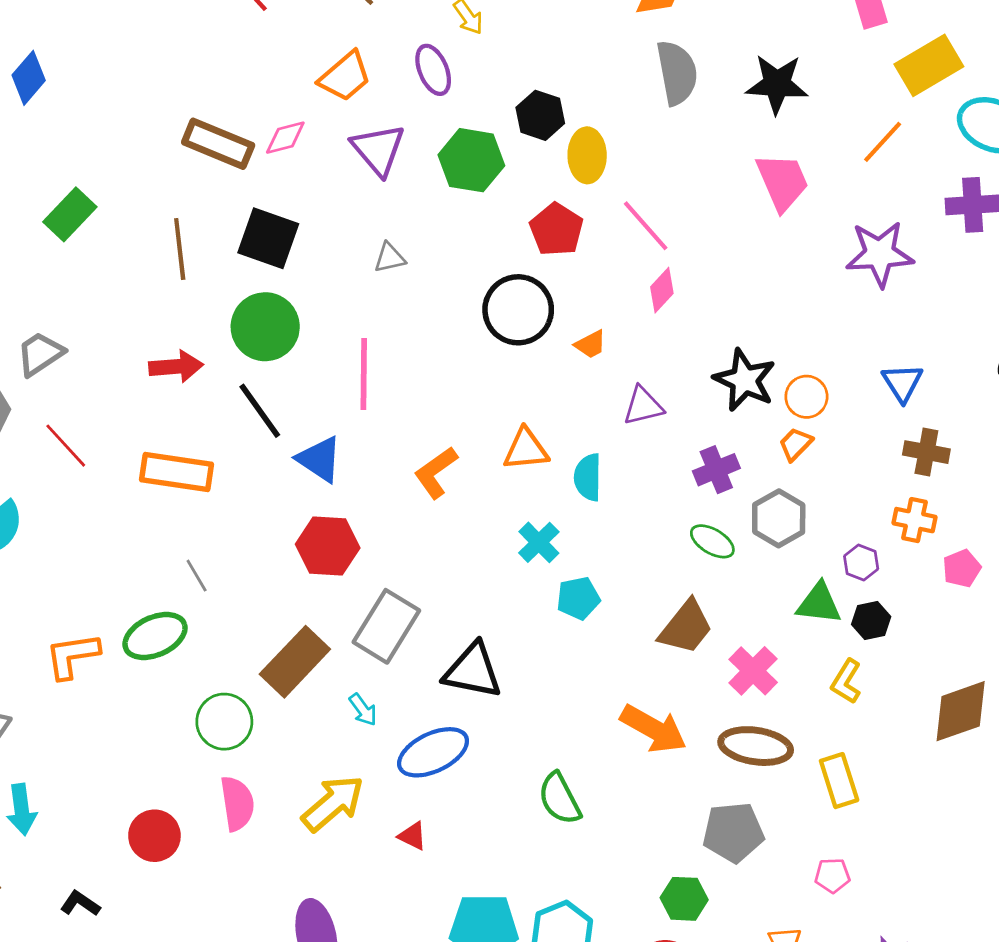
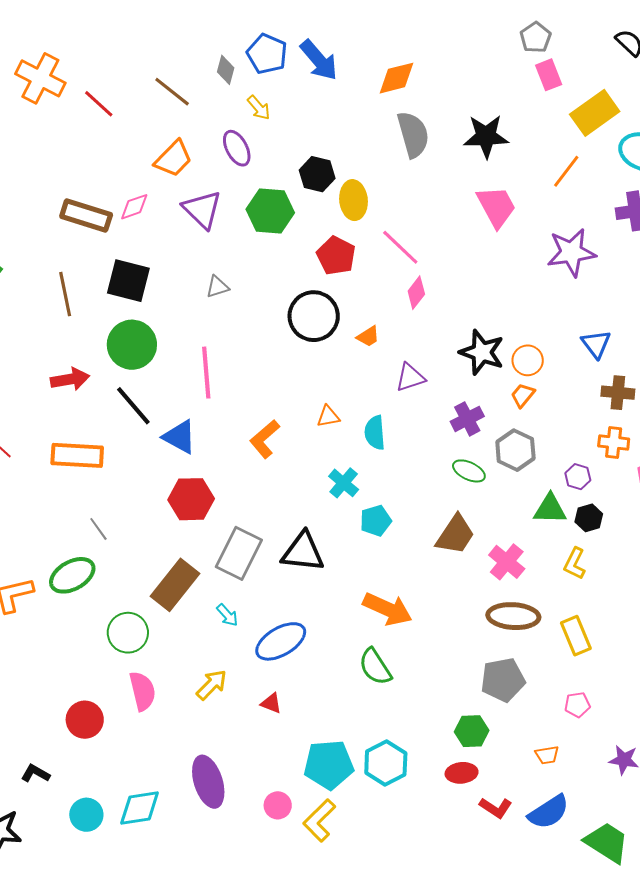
orange triangle: (526, 449) -> (328, 417), size x0.7
black triangle: (473, 671) -> (303, 552), moved
orange arrow: (654, 729) -> (388, 609), moved
yellow arrow: (333, 803) -> (212, 685), size x0.7

